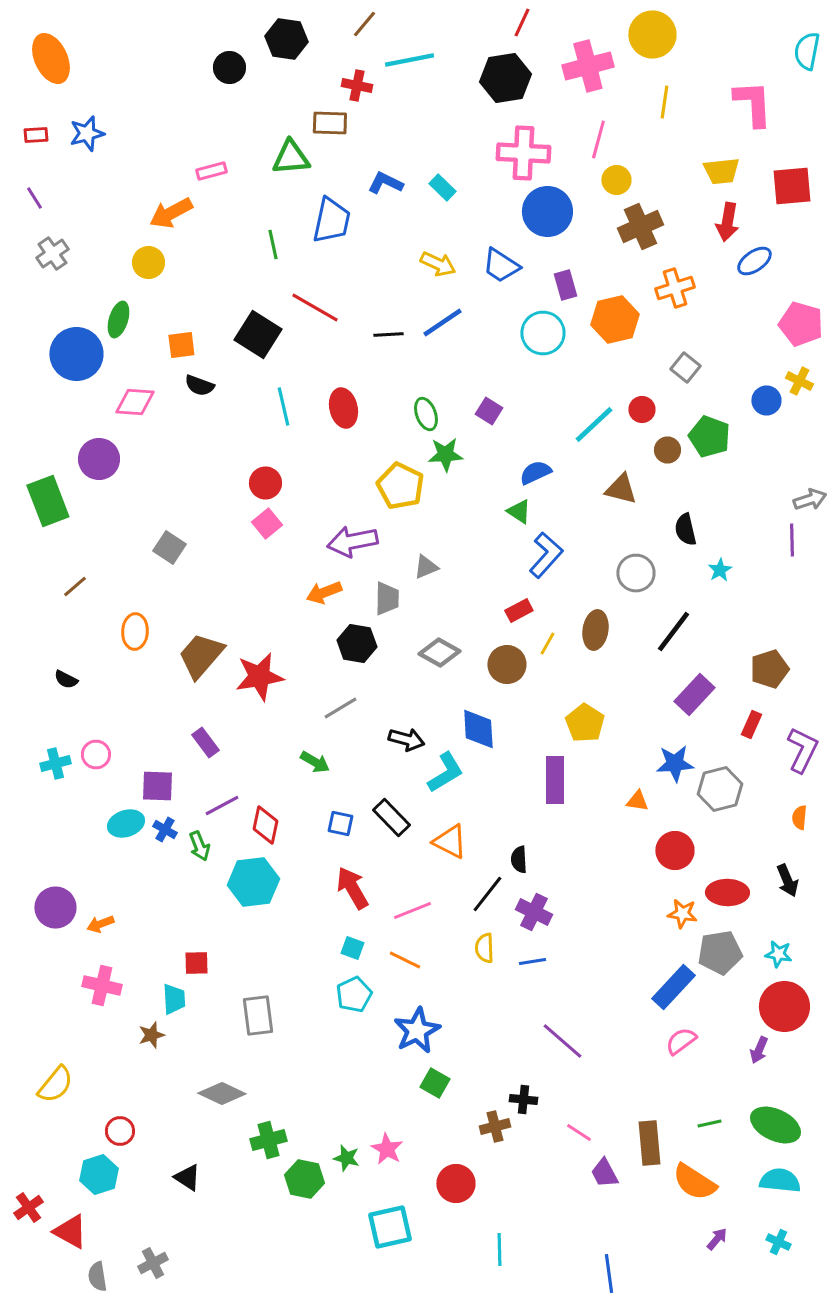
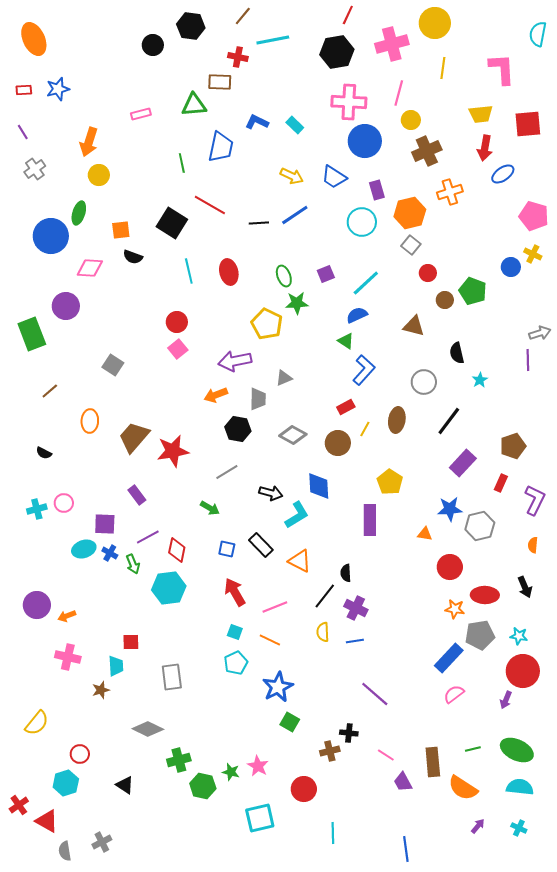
orange arrow: (171, 213) -> (89, 142), moved, turned -44
gray square: (685, 368) -> (411, 245), moved
purple square: (489, 411) -> (326, 274), turned 36
cyan line: (594, 424) -> (366, 283), moved

